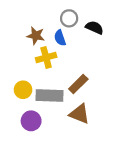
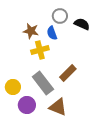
yellow circle: (23, 90) -> (13, 87), moved
gray rectangle: (50, 96) -> (43, 83), turned 50
brown triangle: (79, 114) -> (58, 107), moved

